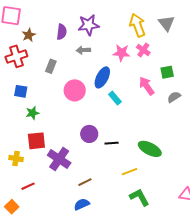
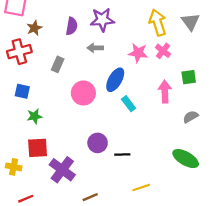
pink arrow: (147, 86) -> (165, 92), turned 30
gray semicircle: (174, 97) -> (191, 117), moved
green ellipse: (150, 149) -> (186, 159), moved

